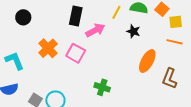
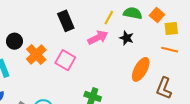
black rectangle: (76, 16) -> (66, 21), turned -36
black circle: (23, 17) -> (14, 41), moved
pink arrow: (95, 30) -> (98, 38), moved

